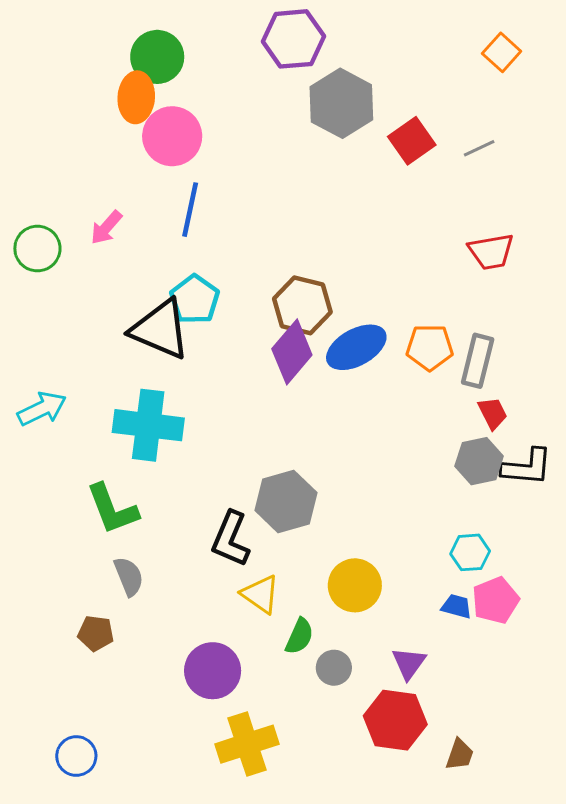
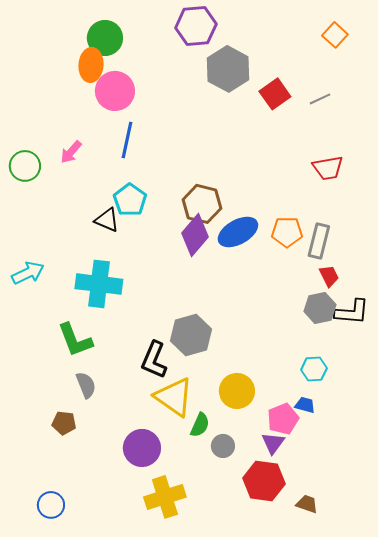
black triangle: (160, 329) -> (107, 220), size x0.6
yellow triangle: (260, 594) -> (174, 397), size x1.5
pink pentagon: (496, 600) -> (283, 419), moved
brown trapezoid: (460, 755) -> (307, 504), turned -90

